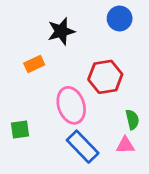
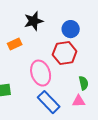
blue circle: (120, 19) -> (71, 29), moved

